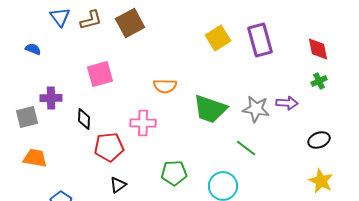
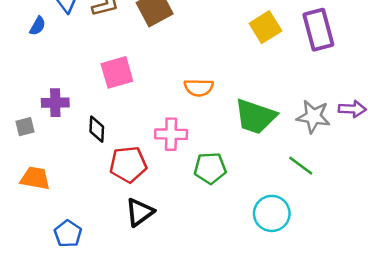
blue semicircle: (33, 49) -> (38, 26), moved, turned 98
gray square: (27, 117) -> (25, 127), size x0.7
green pentagon: (174, 173) -> (210, 168), moved
black triangle: (118, 185) -> (140, 212), size x1.4

